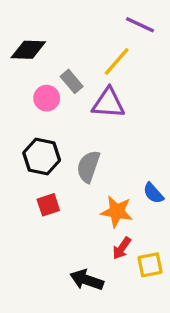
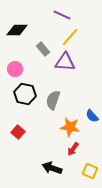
purple line: (140, 25) -> (62, 15), moved
pink circle: (47, 98) -> (15, 69), moved
red square: (48, 205) -> (18, 132), moved, turned -32
yellow square: (150, 265) -> (90, 171), moved, turned 35

